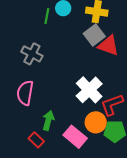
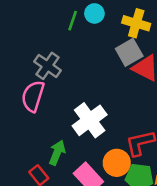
white cross: (89, 90) -> (90, 120), moved
pink semicircle: (25, 93) -> (33, 96), moved

